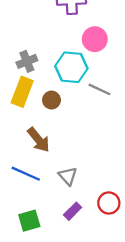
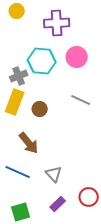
cyan hexagon: (71, 67) -> (42, 61), moved

